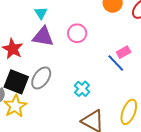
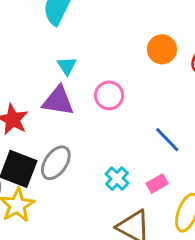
cyan triangle: (41, 13) -> (67, 66), moved
pink rectangle: (124, 52) -> (157, 184), moved

